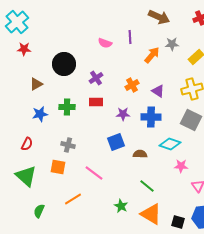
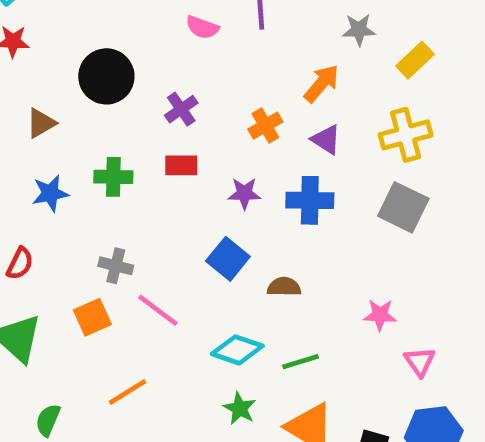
orange arrow: (152, 55) -> (321, 83), moved
blue square: (116, 142) -> (228, 259), turned -30
cyan diamond: (170, 144) -> (237, 350), moved
orange square: (58, 167) -> (92, 317), turned -35
pink line: (94, 173) -> (158, 310), moved
green line: (147, 186) -> (300, 362), turned -56

